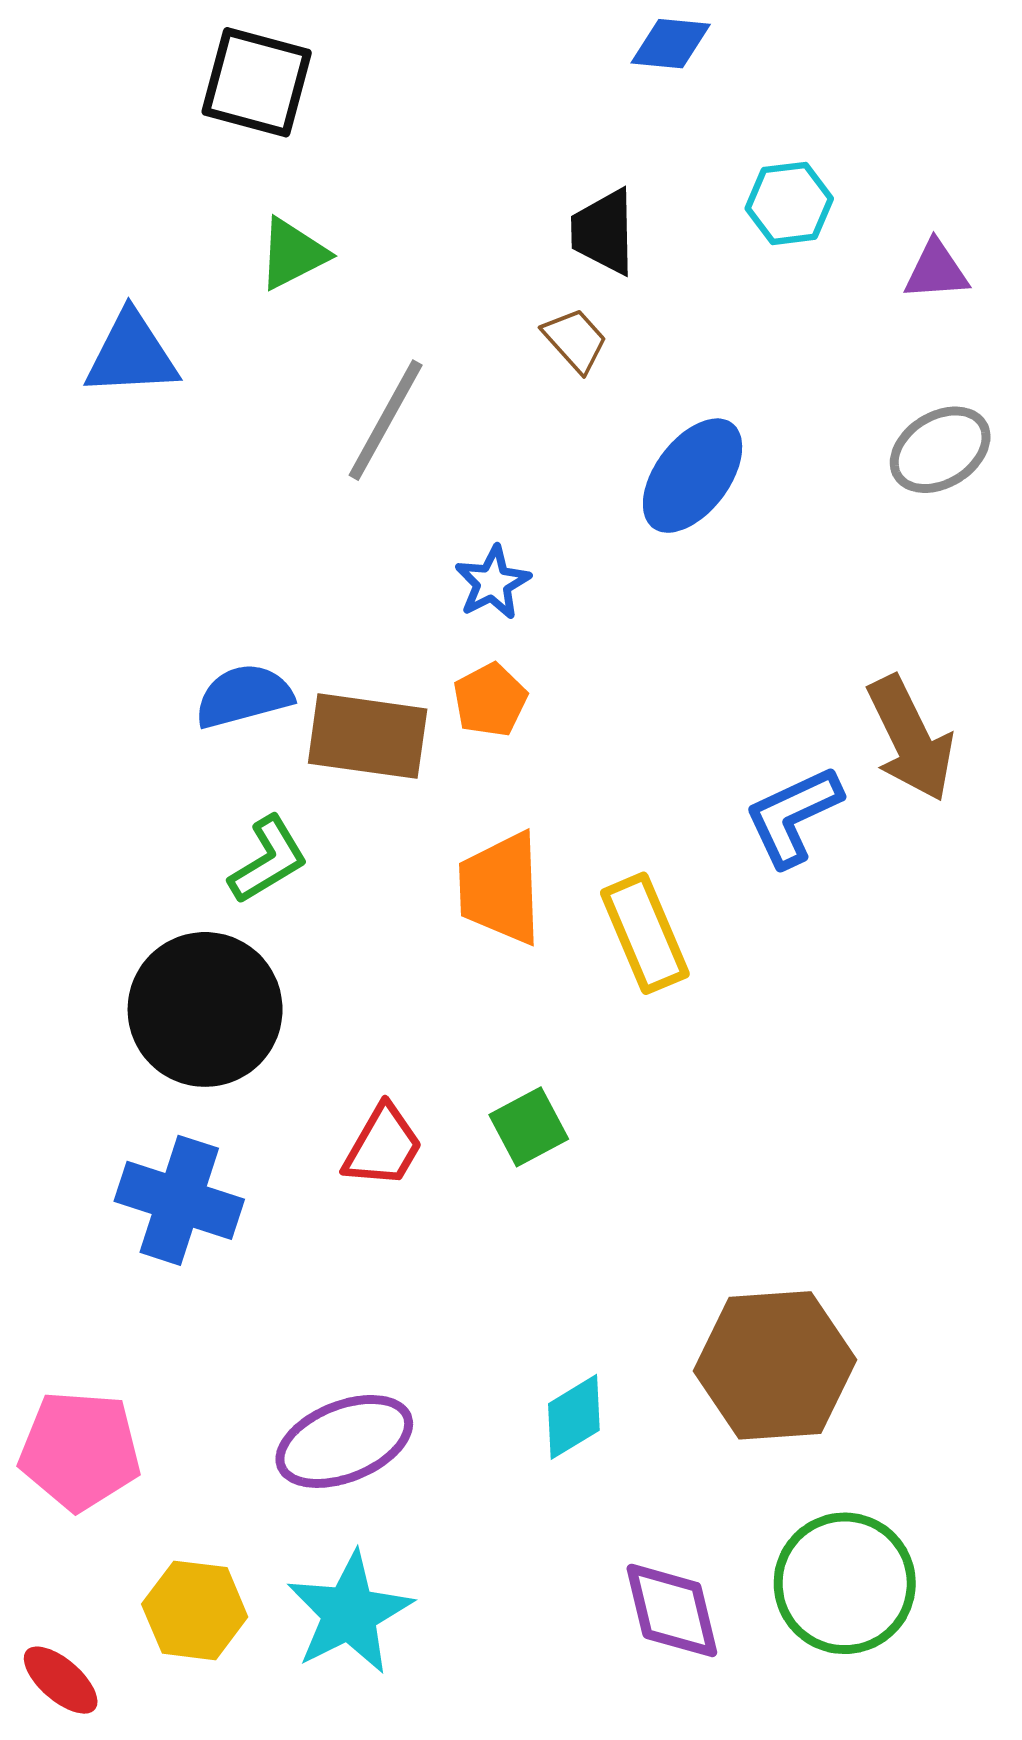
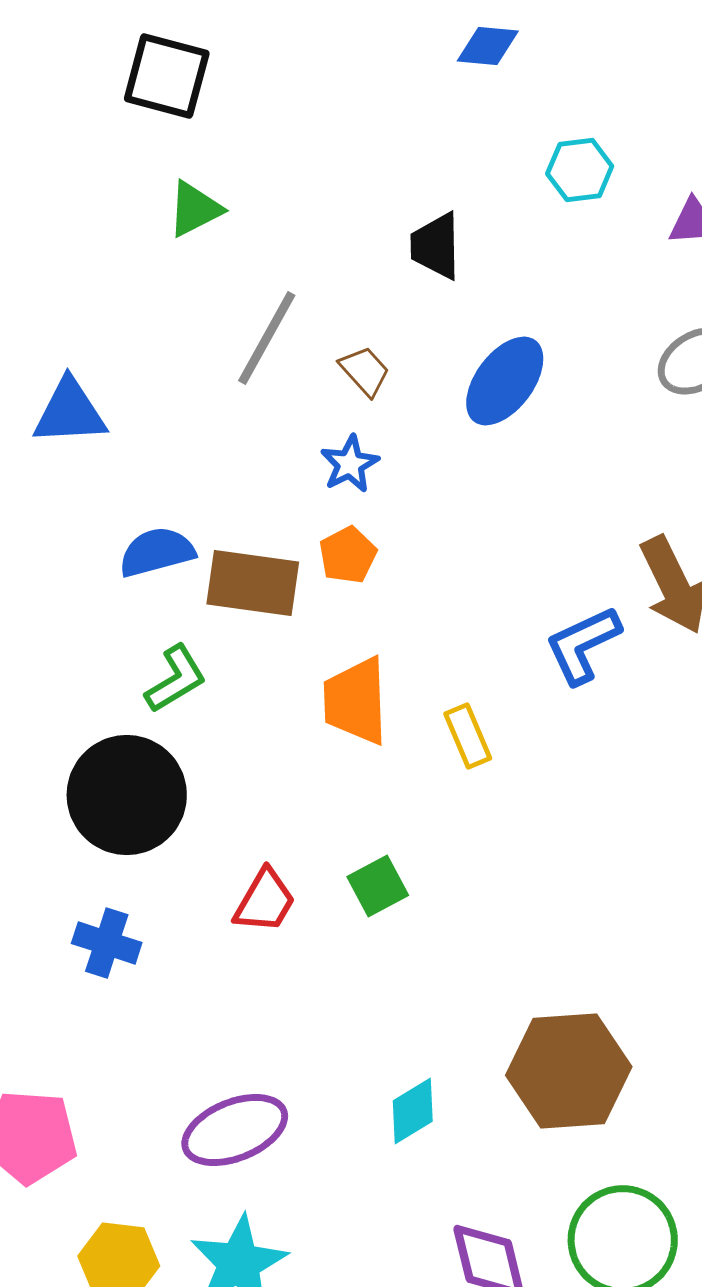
black trapezoid: (604, 232) -> (436, 246), moved
brown trapezoid: (575, 340) -> (365, 371), moved
blue triangle: (132, 354) -> (70, 412), moved
yellow rectangle: (645, 933) -> (468, 736), size x0.7
blue cross: (179, 1200) -> (107, 943), size x0.7

